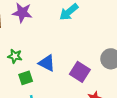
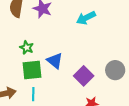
green square: (26, 78) -> (32, 70), size x1.5

